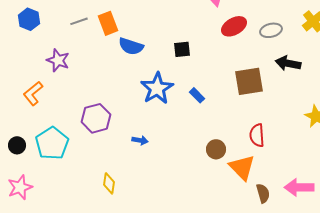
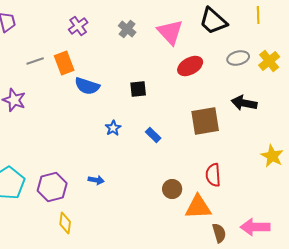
gray ellipse: (271, 30) -> (238, 58), moved
blue star: (157, 88) -> (113, 128), size x0.5
purple hexagon: (96, 118) -> (52, 187), moved
orange triangle: (242, 167) -> (198, 207), turned -48

